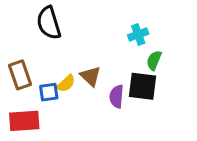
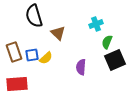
brown triangle: (91, 76) -> (58, 33), moved
black square: (142, 86) -> (115, 60), moved, turned -30
blue square: (49, 92) -> (32, 55), moved

